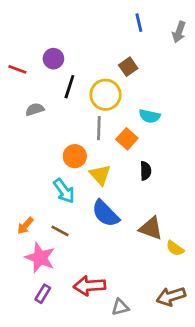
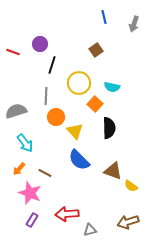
yellow circle: (106, 95) -> (79, 83), moved
gray semicircle: (35, 109) -> (16, 111), moved, size x1.5
gray line: (99, 128) -> (46, 96), moved
black semicircle: (146, 171) -> (109, 128), size x1.5
cyan arrow: (64, 191) -> (25, 143), moved

